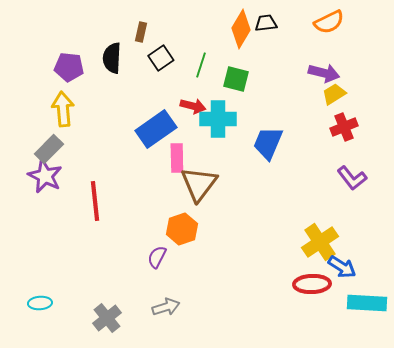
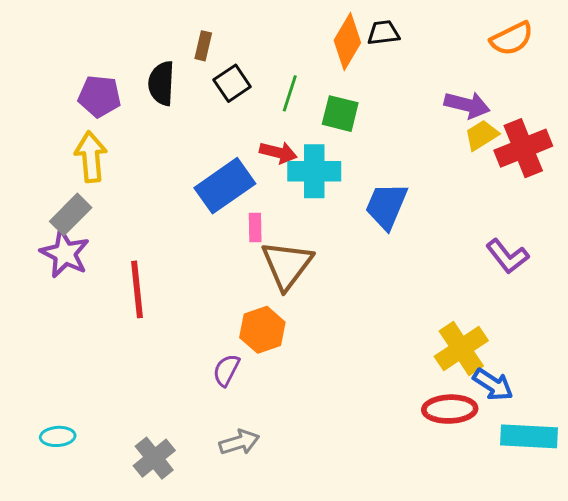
orange semicircle: (329, 22) -> (512, 39), moved
red cross: (344, 127) -> (523, 148), moved, size x1.4
pink rectangle: (177, 158) -> (255, 227), size x0.7

